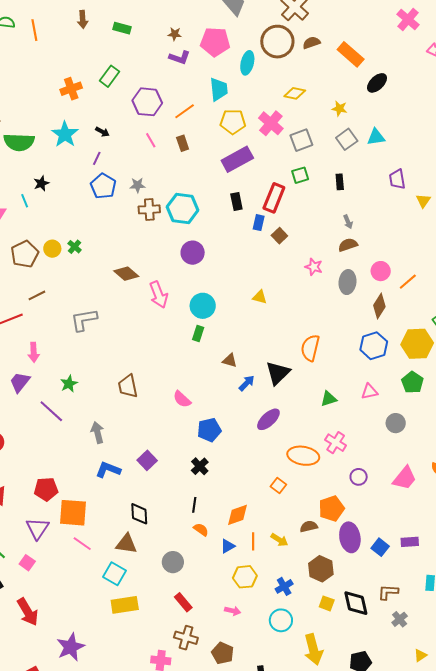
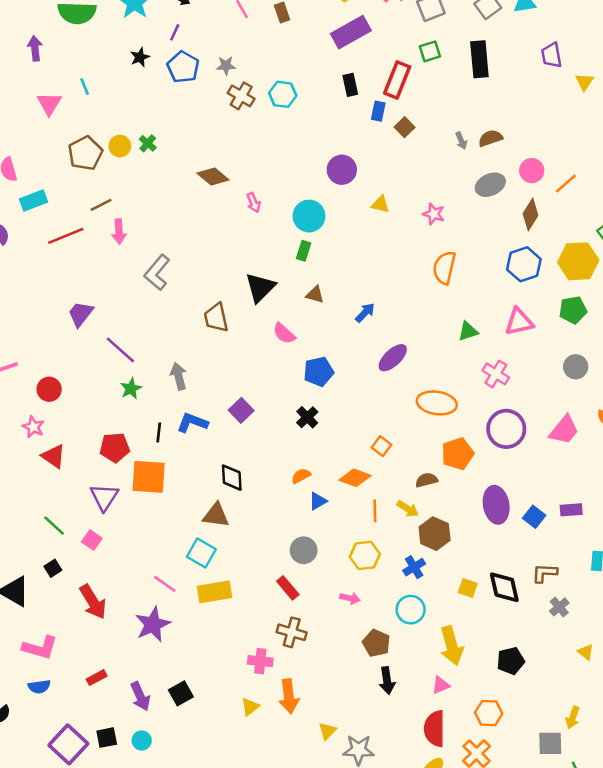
black rectangle: (340, 182) -> (479, 59), size x1.8
black star: (41, 183) -> (140, 57), moved
cyan hexagon: (183, 208) -> (283, 94), size x0.7
brown cross: (149, 209) -> (241, 96), turned 35
gray arrow: (348, 222) -> (461, 141), moved
purple circle: (193, 253) -> (342, 170), moved
pink star: (314, 267) -> (434, 214), moved
gray ellipse: (347, 282) -> (490, 185), turned 60
pink arrow: (159, 295) -> (254, 203), size x0.6
gray L-shape: (84, 320) -> (157, 272), moved, turned -40
pink arrow: (34, 352) -> (119, 232), moved
brown triangle: (230, 360) -> (315, 295), moved
black triangle: (278, 373) -> (260, 287), moved
green pentagon: (412, 382) -> (573, 310), turned 30
green star: (69, 384) -> (131, 389), moved
pink triangle: (369, 392) -> (519, 322), size x1.4
gray circle: (396, 423) -> (576, 367), moved
pink cross: (336, 443) -> (496, 374), moved
purple circle: (359, 477) -> (506, 429), size x1.8
orange square: (278, 486) -> (382, 446), moved
black line: (194, 505) -> (159, 432), moved
orange pentagon: (331, 509) -> (458, 454), moved
orange diamond: (238, 515) -> (355, 478), turned 40
brown semicircle: (309, 526) -> (426, 480), moved
orange semicircle: (201, 530) -> (301, 476), moved, turned -63
pink line: (82, 544) -> (165, 584), moved
blue triangle: (228, 546) -> (318, 501), moved
gray circle: (173, 562) -> (304, 550), moved
brown hexagon: (321, 569) -> (435, 534), moved
purple star: (71, 647) -> (153, 624), moved
brown pentagon: (223, 653) -> (376, 643), moved
yellow triangle: (420, 655) -> (586, 652), turned -48

